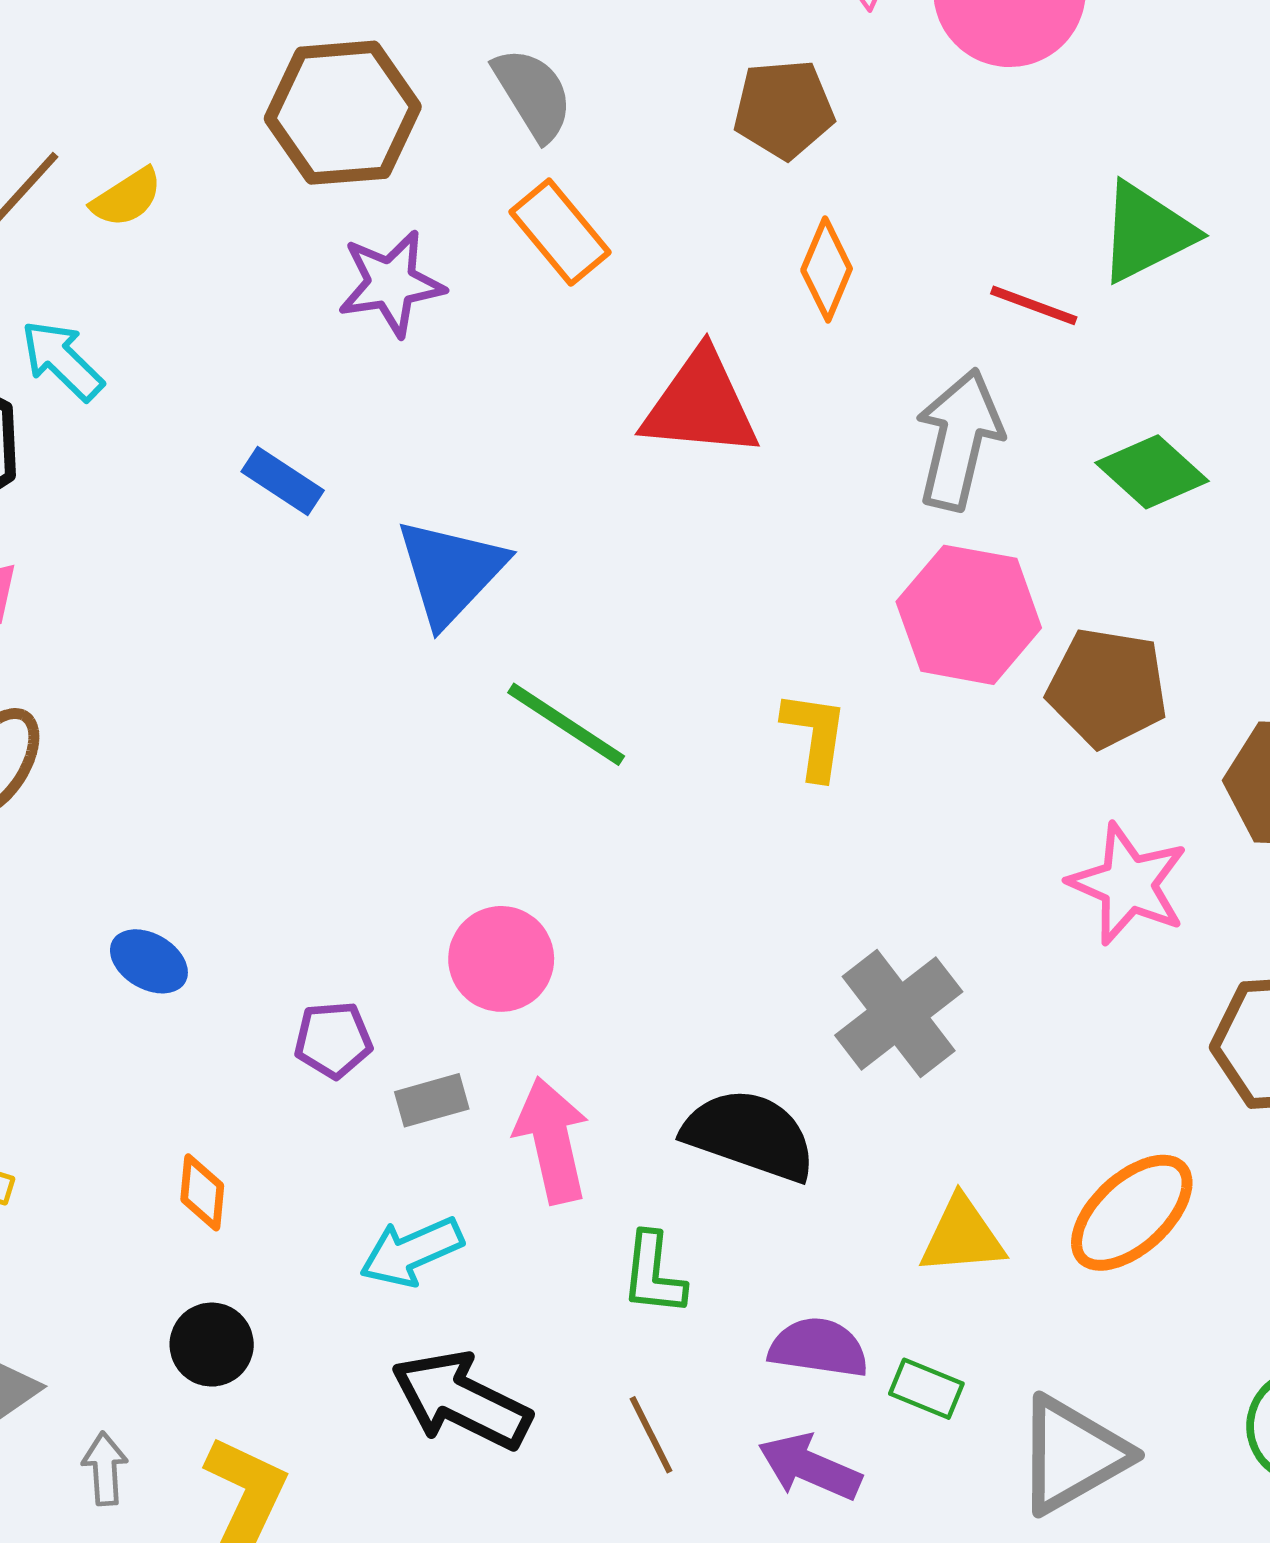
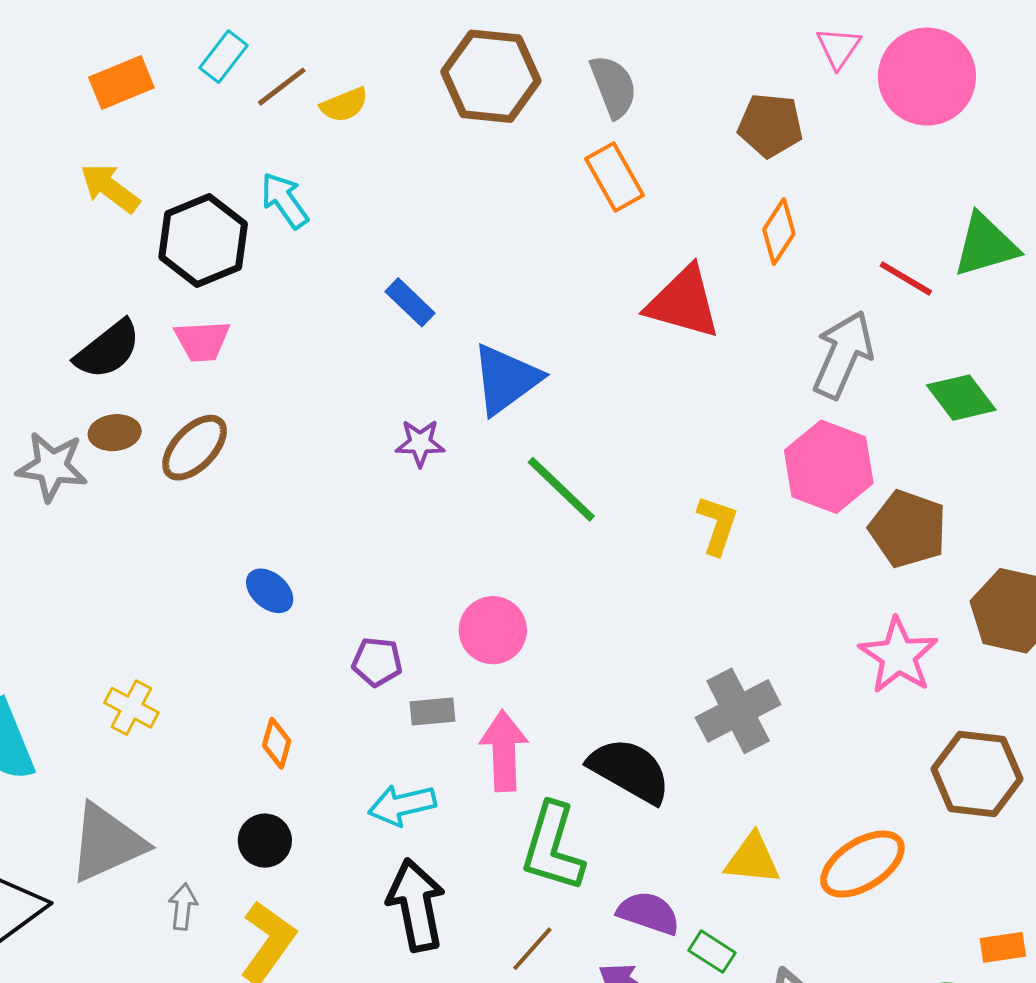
purple star: (391, 283) -> (420, 443), moved, size x0.7
green L-shape: (653, 1274) -> (553, 847), size x1.6
black arrow: (461, 1400) -> (416, 905), turned 42
brown line: (651, 1435) -> (532, 949), turned 58

